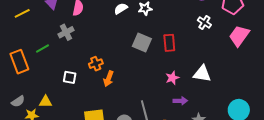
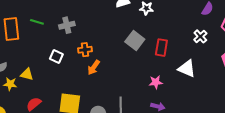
gray cross: (66, 32) -> (67, 25), moved
green line: (42, 48) -> (37, 22), turned 32
white triangle: (202, 74) -> (187, 69), moved

